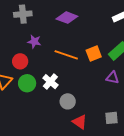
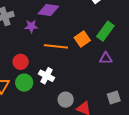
purple star: (34, 42) -> (31, 26), moved
red circle: (20, 61) -> (21, 62), moved
gray circle: (68, 101) -> (66, 100), moved

